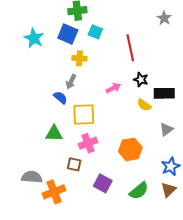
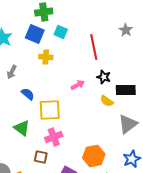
gray star: (164, 18) -> (126, 30), moved
gray arrow: (71, 82) -> (12, 72), moved
gray triangle: (166, 129) -> (128, 124), size x1.5
green triangle: (54, 134) -> (22, 128), turned 36
orange hexagon: (130, 149) -> (94, 156), moved

